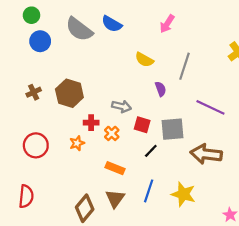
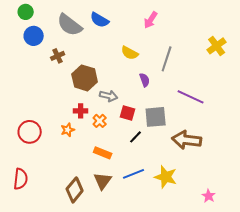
brown cross: (34, 92) -> (58, 56), moved
brown hexagon: (69, 93) -> (85, 78), moved
blue line: (149, 191) -> (134, 174), turned 50

